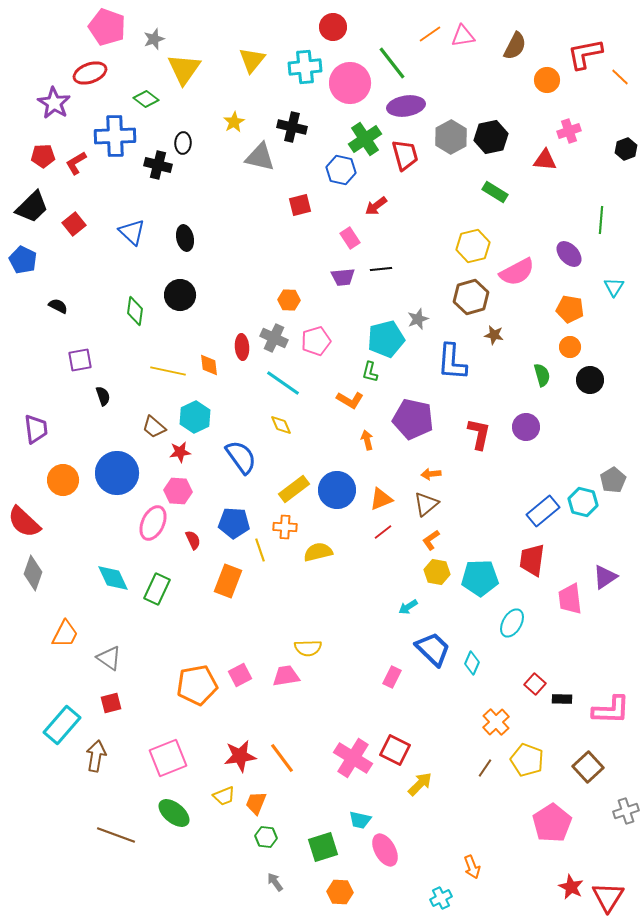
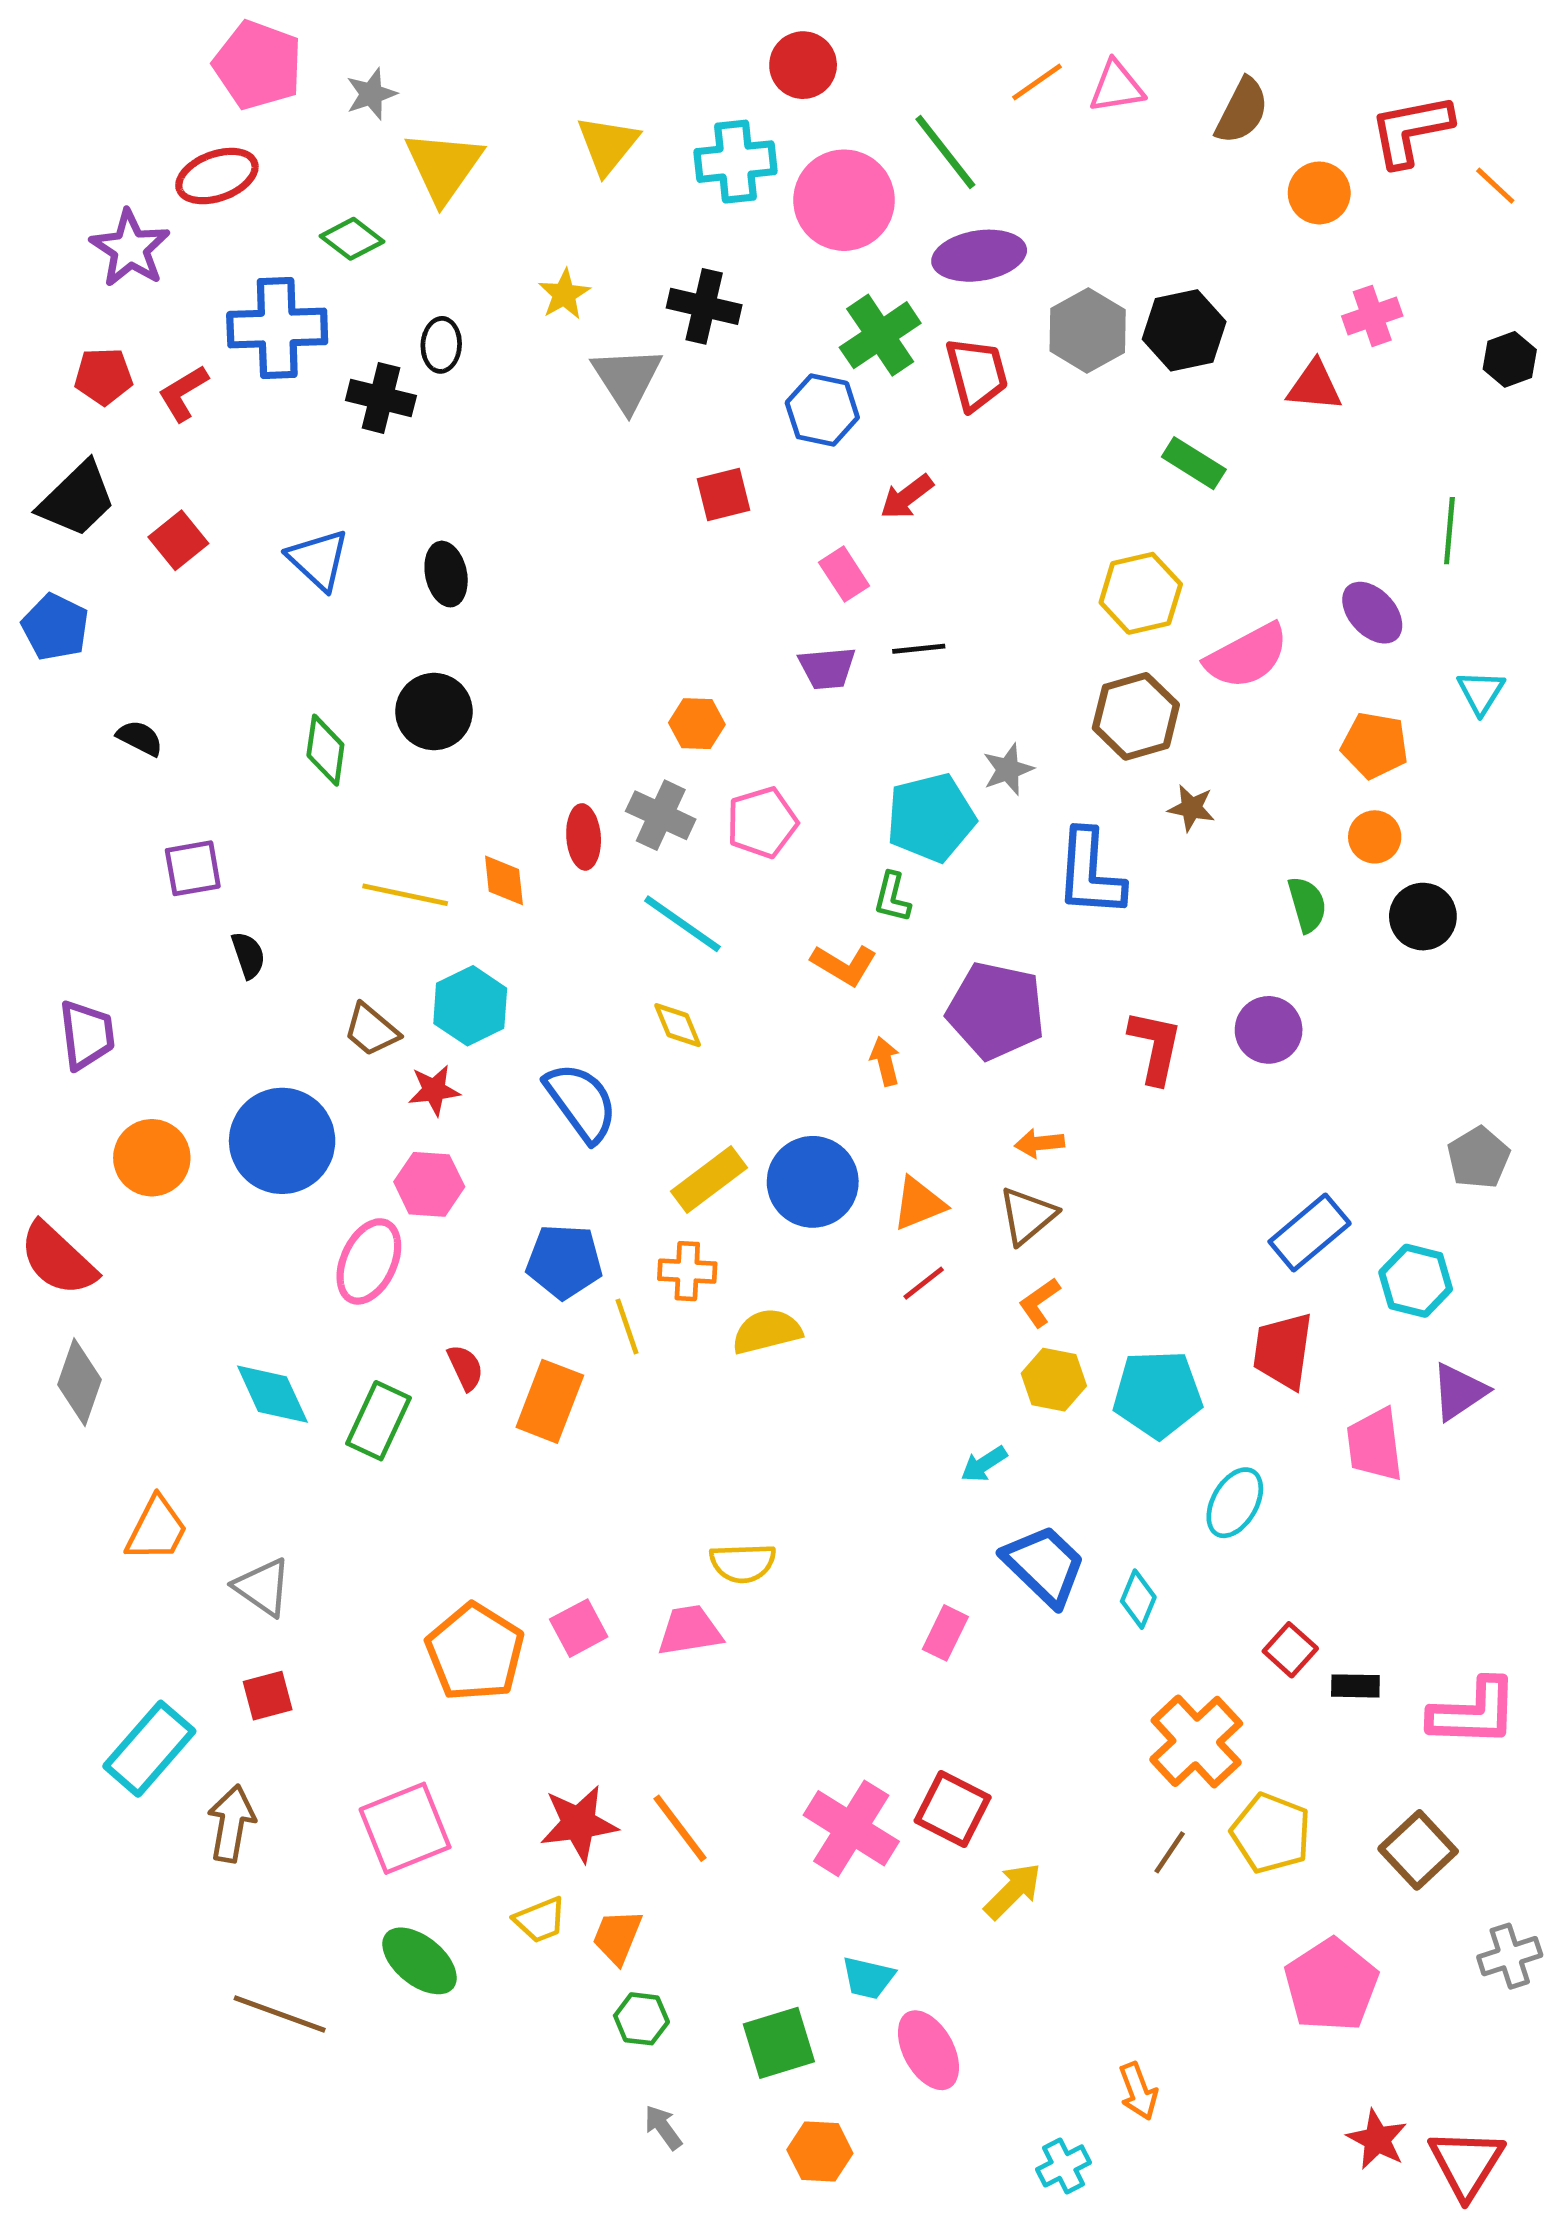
gray triangle: (260, 157) -> (627, 379), turned 44
cyan hexagon: (583, 502) -> (1416, 1281), moved
red semicircle: (193, 540) -> (465, 1368), moved
orange pentagon: (197, 685) -> (475, 1652), turned -30
orange cross: (496, 722) -> (1196, 1741), size x1.4

